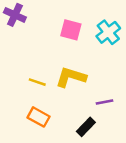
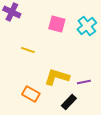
yellow L-shape: (71, 77) -> (57, 77), moved
yellow line: (37, 82) -> (28, 50), moved

